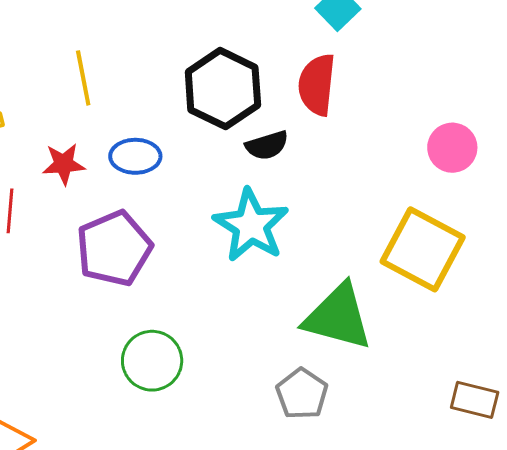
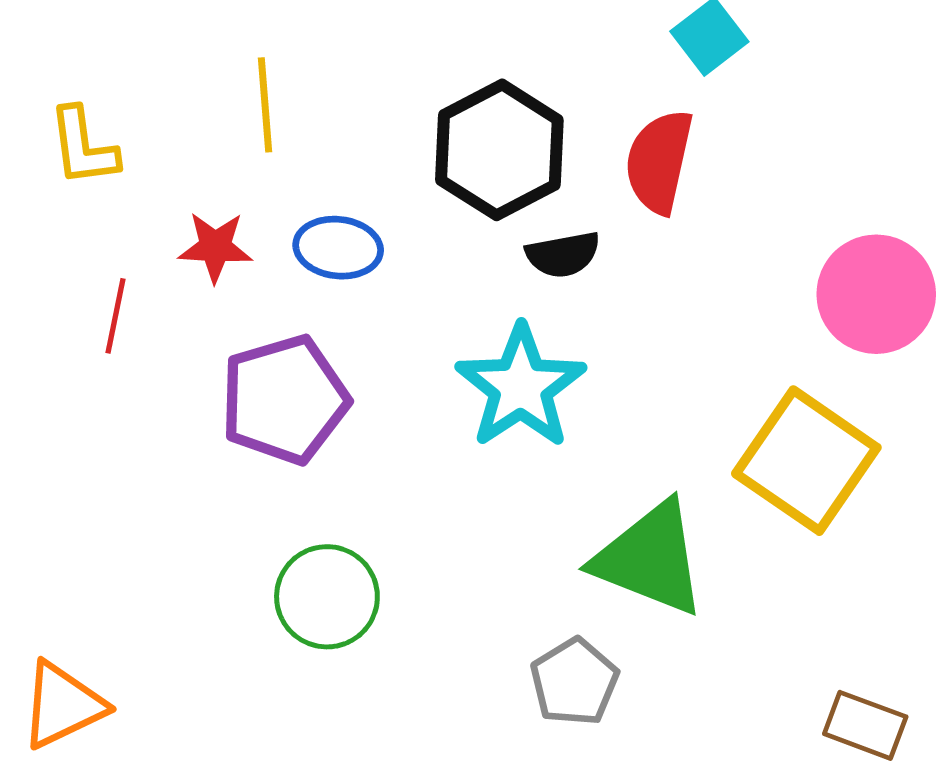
pink circle: (452, 148) -> (876, 294), size x1.4

